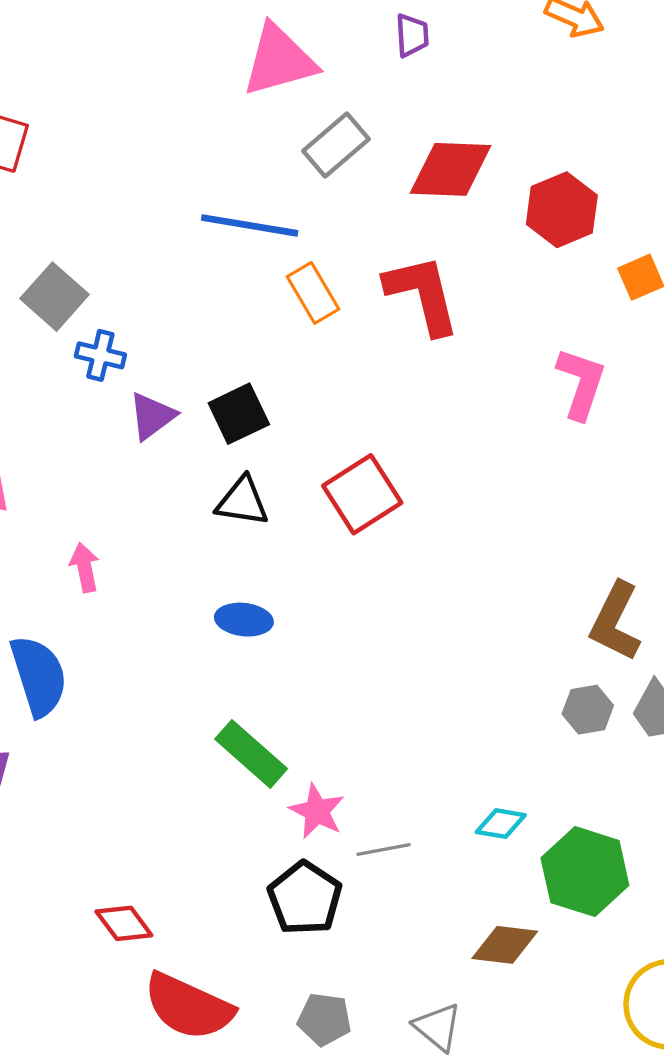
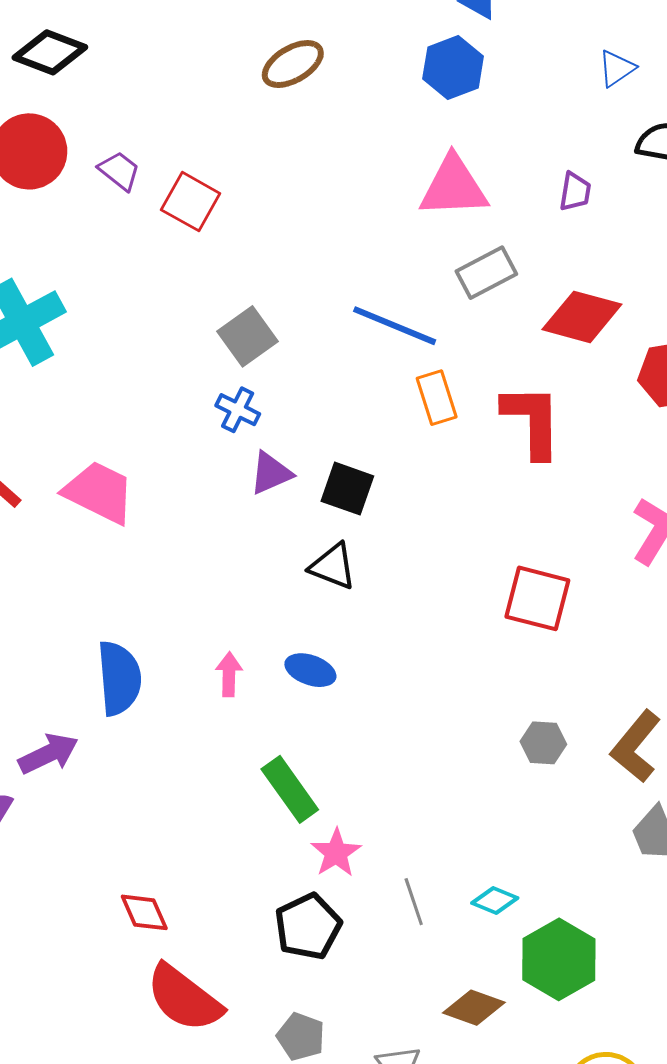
gray square: (55, 297) -> (248, 336), moved
black square: (239, 414) -> (347, 489), turned 32
red square: (362, 494) -> (537, 598), moved, turned 34
pink arrow: (85, 567) -> (229, 674), moved
gray hexagon: (588, 710) -> (543, 743), moved
gray line: (384, 850) -> (414, 902), moved, turned 69

